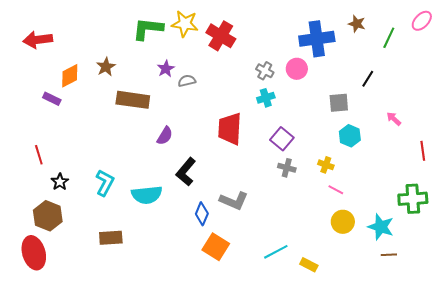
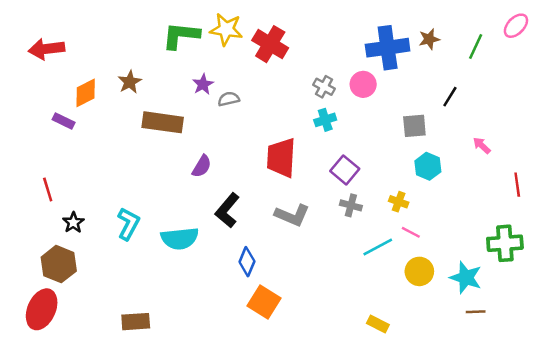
brown star: (357, 24) -> (429, 39), moved, turned -30
gray L-shape: (234, 201) -> (292, 215), moved
brown rectangle: (111, 238) -> (136, 322), moved
cyan line: (276, 252) -> (378, 247), moved
red ellipse: (34, 253) -> (42, 309), turned 40

